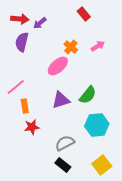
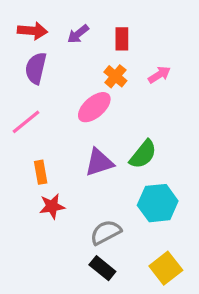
red rectangle: (84, 14) -> (122, 39), moved, turned 40
purple arrow: (40, 23) -> (78, 34), moved
pink line: (16, 87) -> (26, 122), moved

